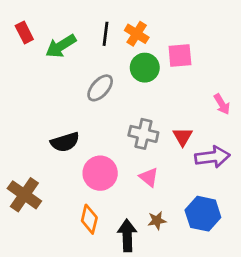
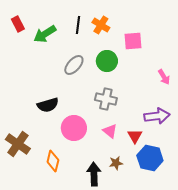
green circle: (145, 68) -> (107, 61), moved
red triangle: (183, 137) -> (135, 136), moved
orange diamond: (89, 219) -> (53, 161), moved

